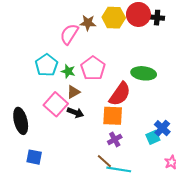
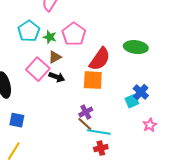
green ellipse: (144, 73) -> (136, 47), moved
purple cross: (115, 139) -> (86, 112), moved

